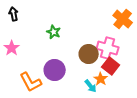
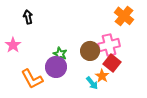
black arrow: (14, 14) -> (28, 17), moved
green star: (54, 32) -> (60, 54), moved
pink cross: (108, 48) -> (109, 45), turned -30

